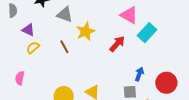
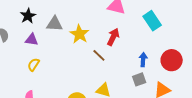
purple triangle: (28, 30) -> (32, 40), moved
cyan rectangle: (147, 33) -> (152, 21), moved, turned -60
brown line: (64, 47) -> (99, 55), moved

